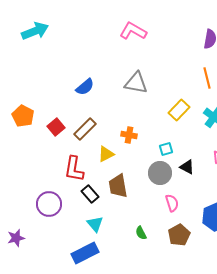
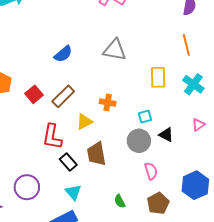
yellow rectangle: (179, 110) -> (158, 77), turned -45
purple circle: (49, 204) -> (27, 187), moved

